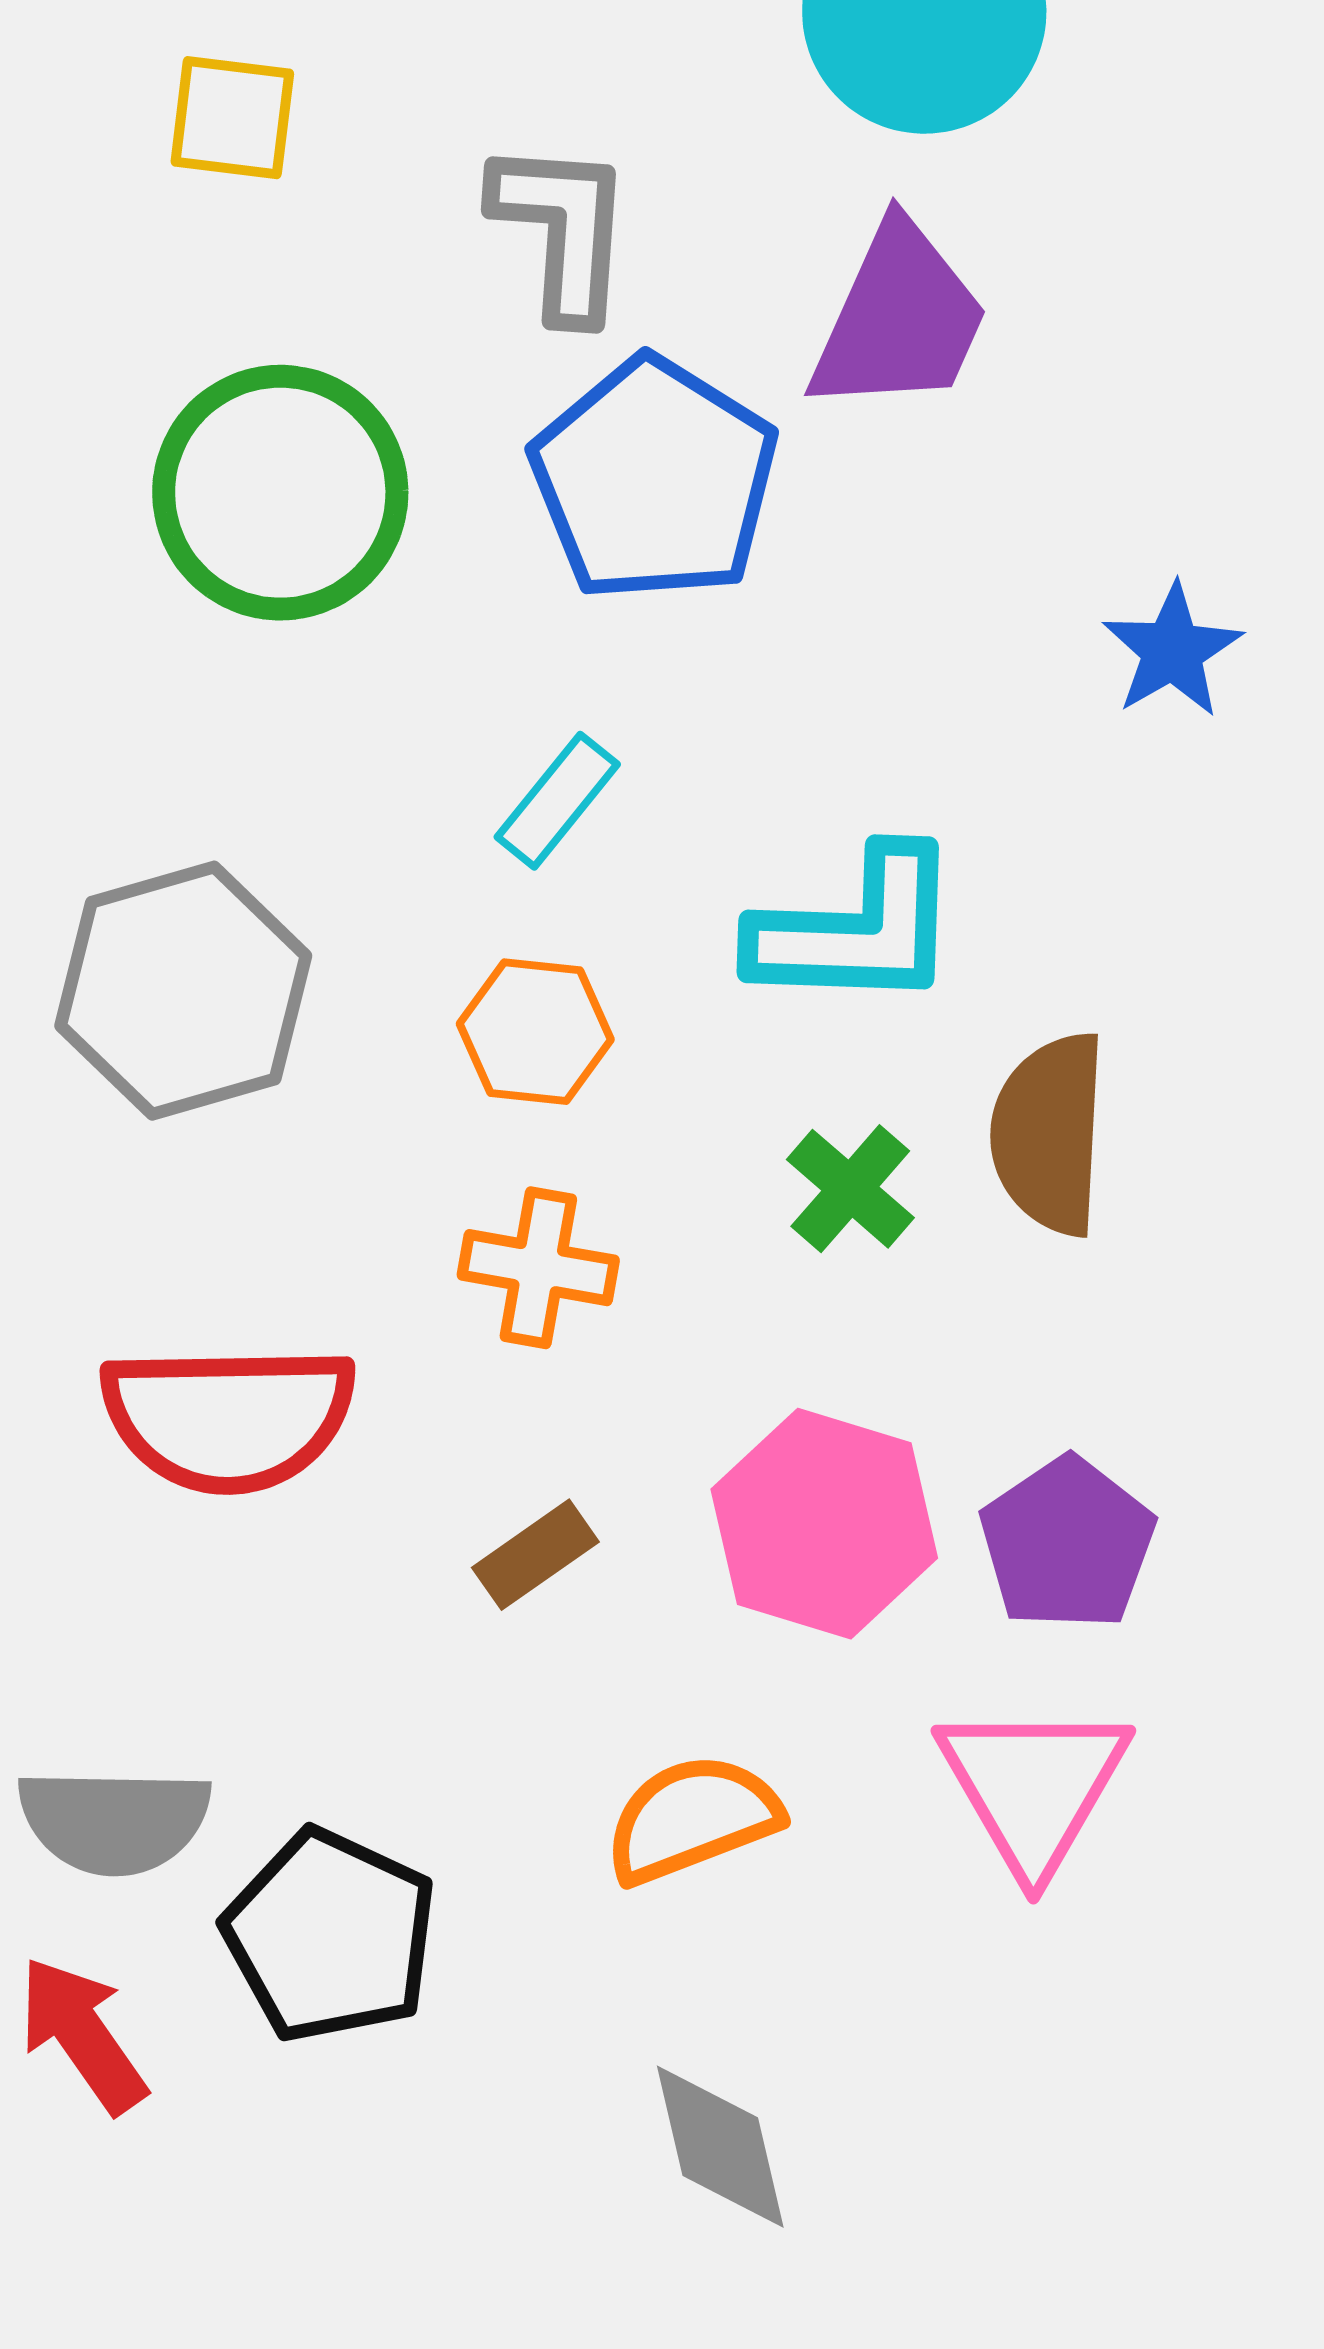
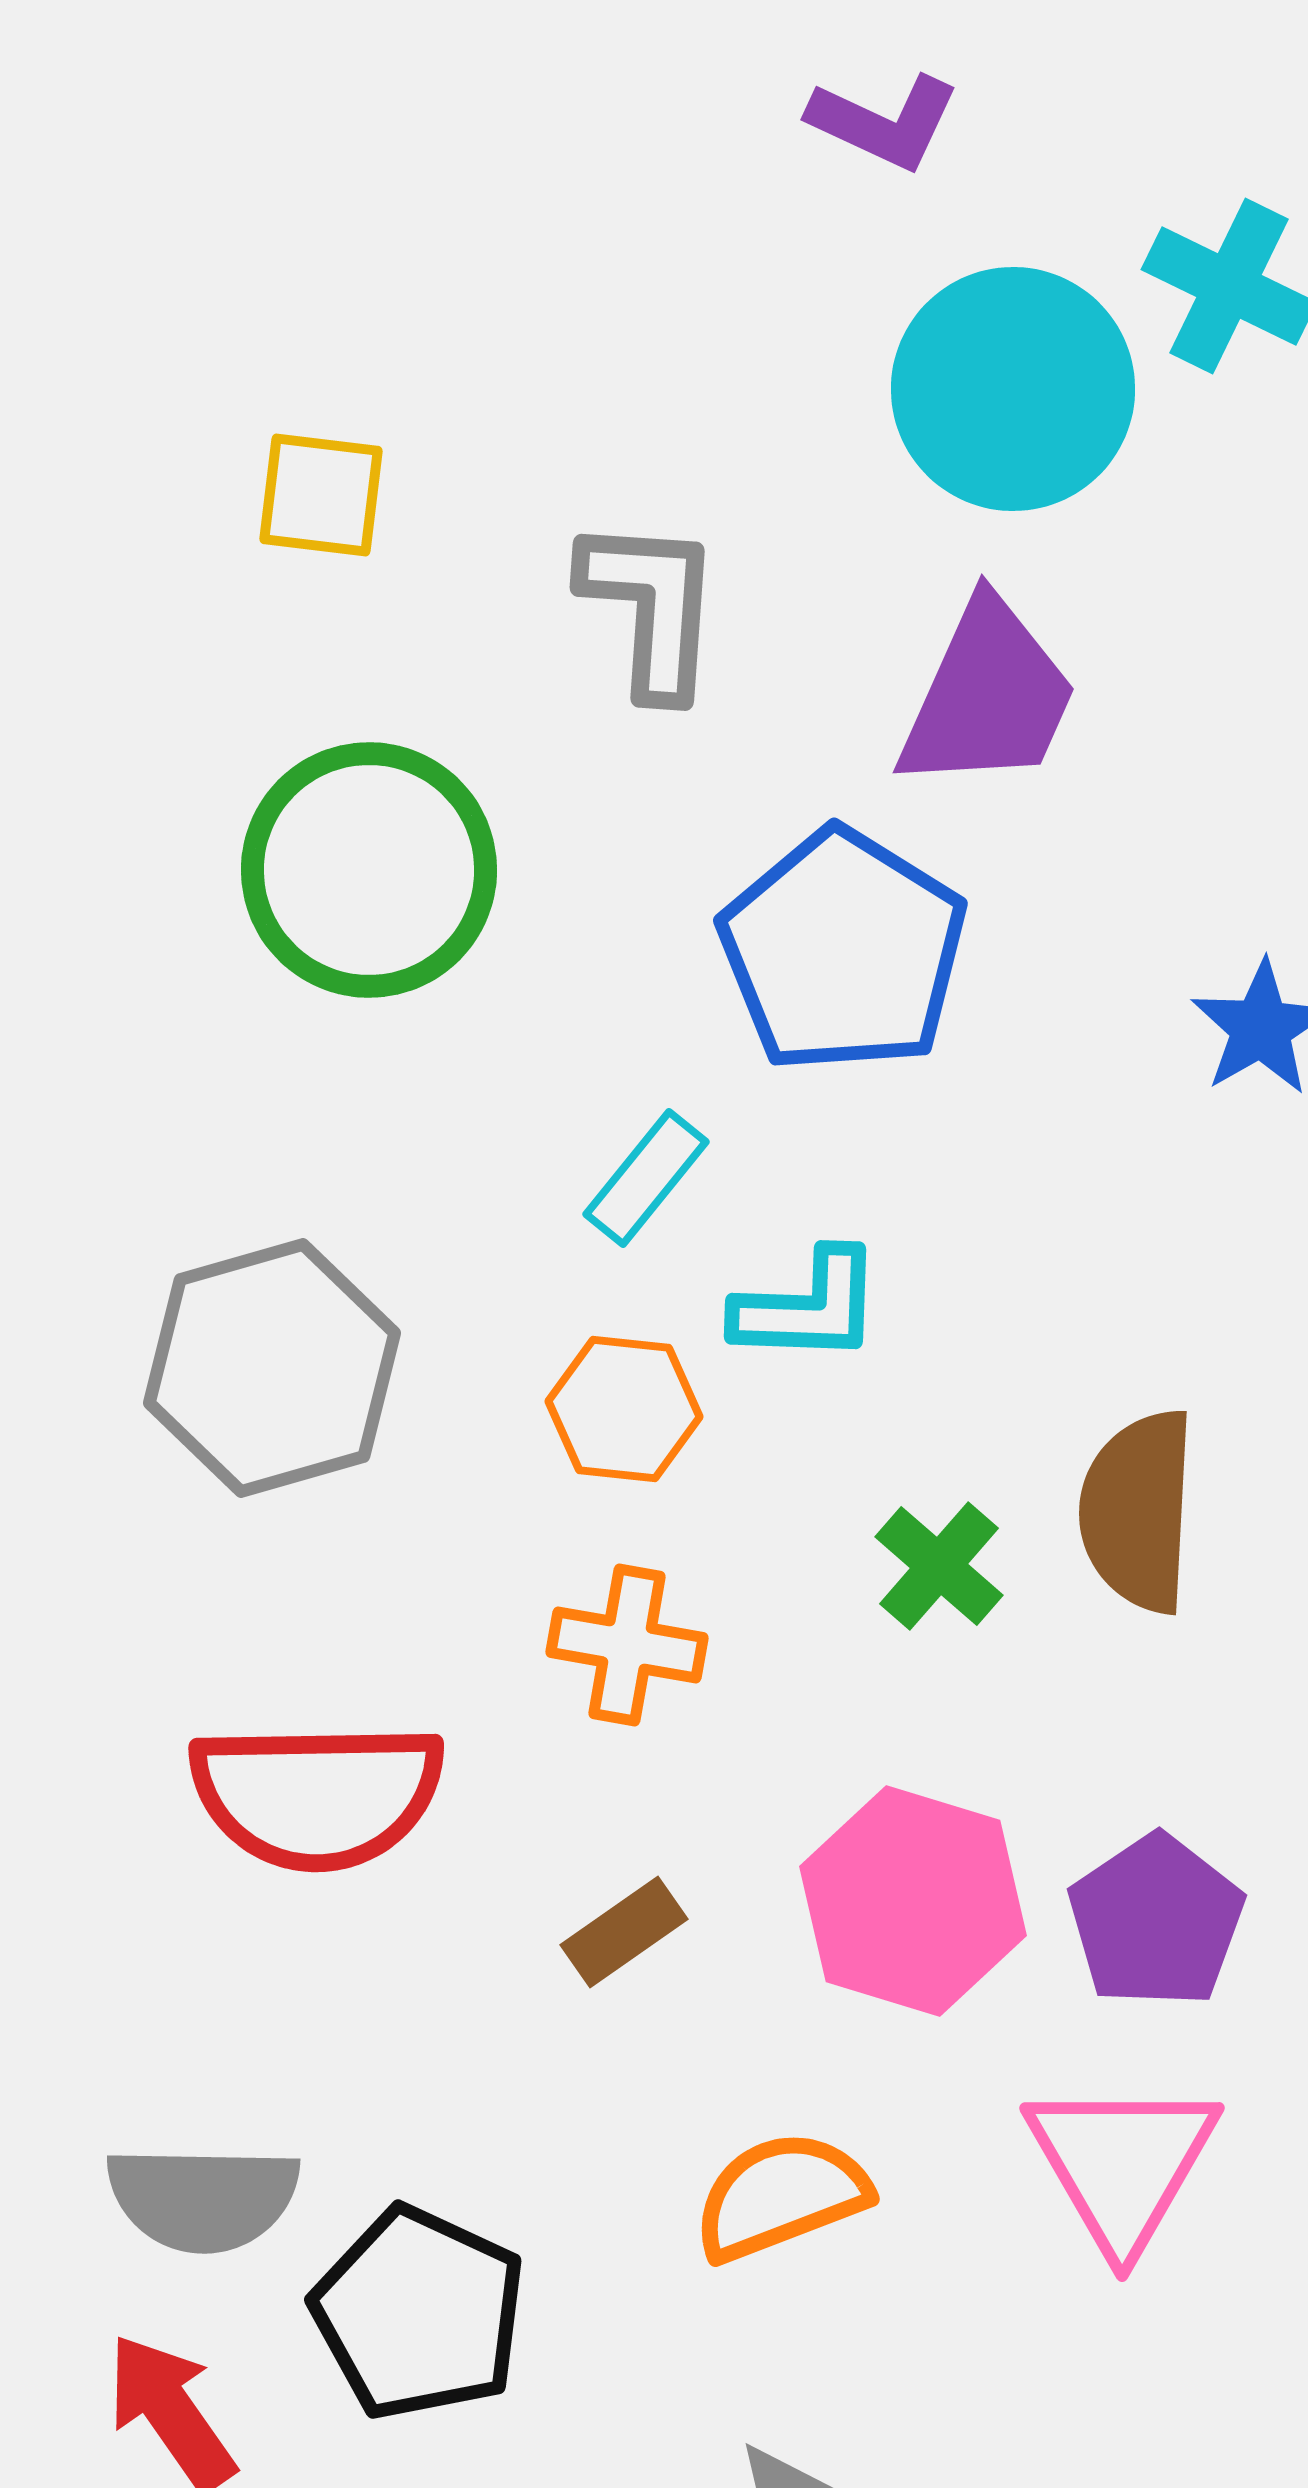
blue pentagon: (654, 480) -> (843, 951), moved
cyan L-shape: (856, 930) -> (808, 1307), moved, size x0.7

